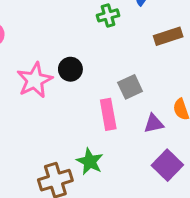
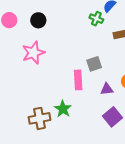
green cross: (108, 15) -> (96, 19), moved, turned 32
black circle: (70, 69) -> (38, 20), moved

